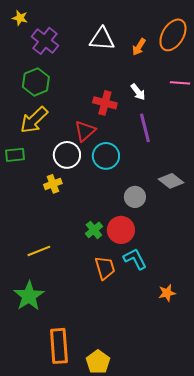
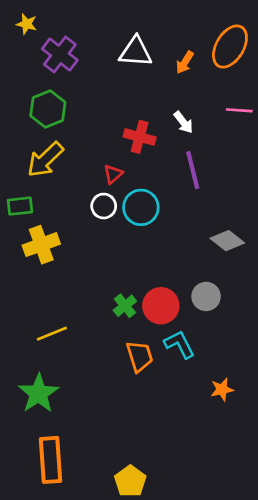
red triangle: (85, 131) -> (113, 174), size x0.7
white circle: (67, 155) -> (104, 206), moved, size x0.7
yellow cross: (53, 184) -> (41, 245), moved, size x1.5
gray circle: (135, 197) -> (206, 296), moved
orange rectangle: (59, 346) -> (51, 460), moved

